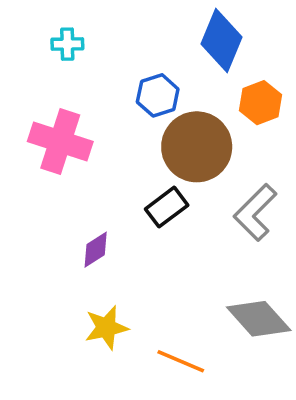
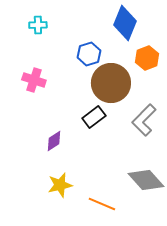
pink cross: (60, 142) -> (34, 80), size x0.7

